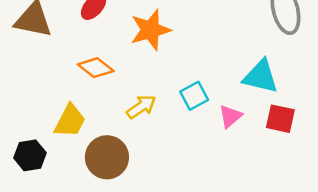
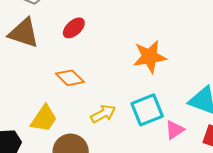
orange star: (150, 30) -> (150, 57), moved
cyan square: (194, 96) -> (147, 110), size x1.4

